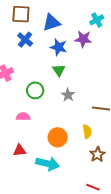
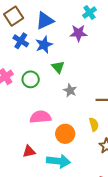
brown square: (21, 14) -> (14, 16), turned -30
blue star: (59, 47) -> (44, 45), moved, turned -30
green circle: (35, 90) -> (31, 79), moved
pink semicircle: (23, 117) -> (40, 117), moved, size x1.5

